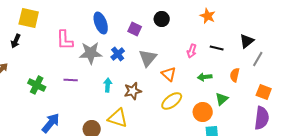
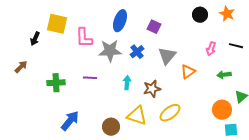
yellow square: (29, 18) -> (57, 24), moved
black circle: (162, 19) -> (200, 15), moved
blue ellipse: (101, 23) -> (120, 21), turned 40
orange triangle: (169, 74) -> (188, 72), turned 42
green cross: (37, 85) -> (56, 83), turned -30
yellow ellipse: (172, 101) -> (170, 113), moved

